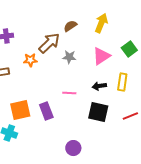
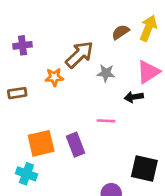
brown semicircle: (70, 26) -> (121, 32), moved
black arrow: (99, 86) -> (134, 97), moved
black square: (98, 112) -> (144, 168), moved

